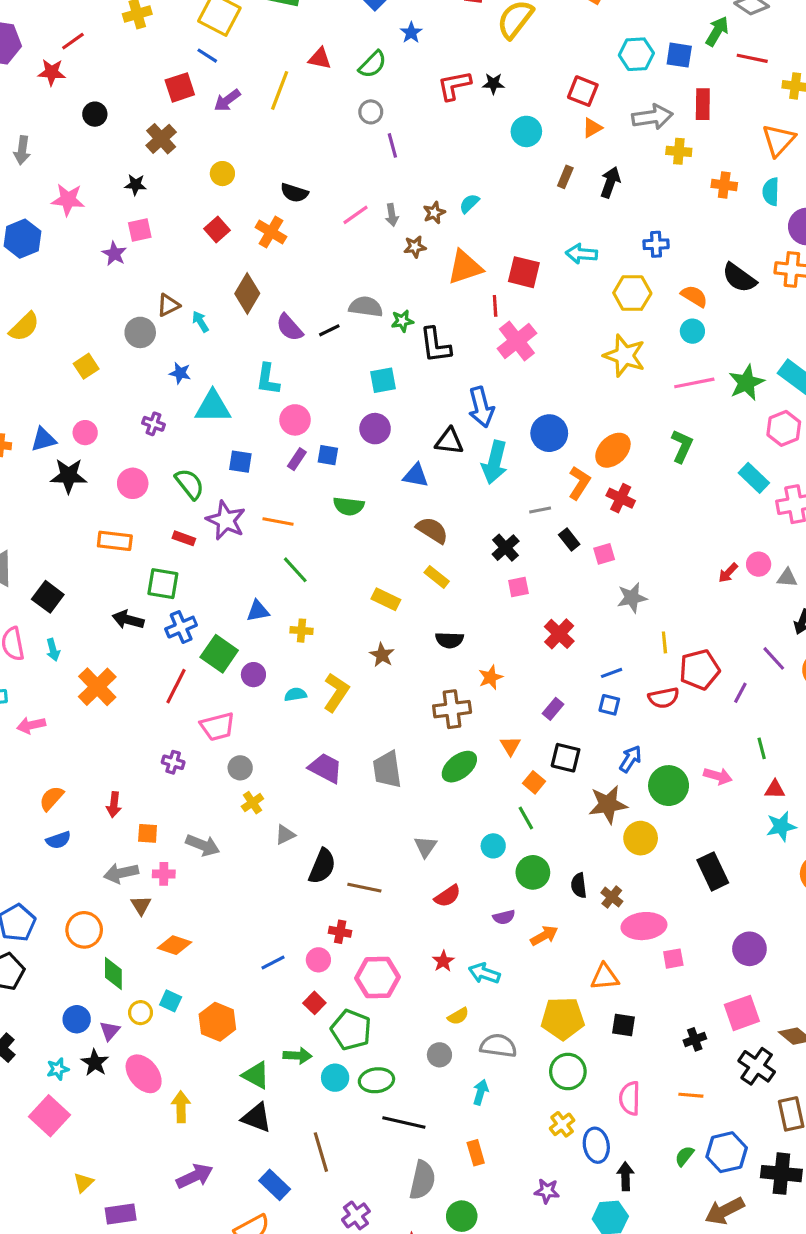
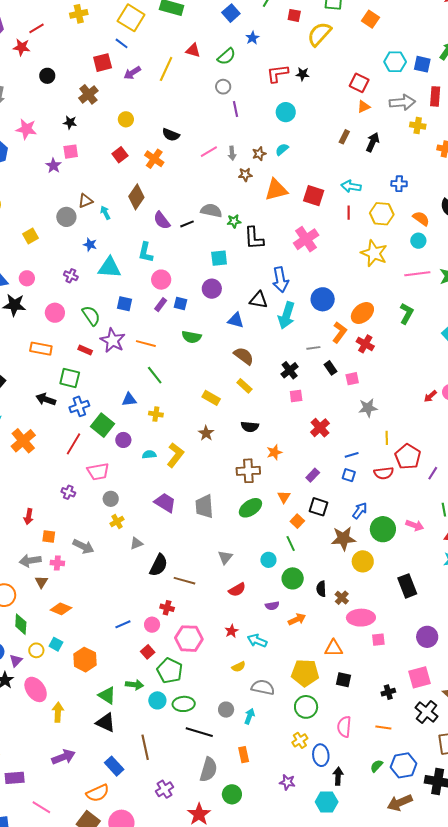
cyan circle: (526, 131) -> (286, 112), moved
red line: (495, 306) -> (349, 213), moved
red pentagon: (699, 670) -> (408, 457), turned -30
gray circle: (439, 1055) -> (226, 710), moved

